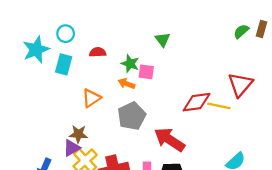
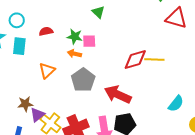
red triangle: (240, 85) -> (176, 18), moved, turned -45
brown star: (78, 134) -> (25, 104), moved

